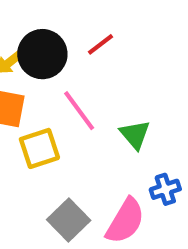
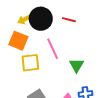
red line: (100, 44) -> (69, 20), turned 40

